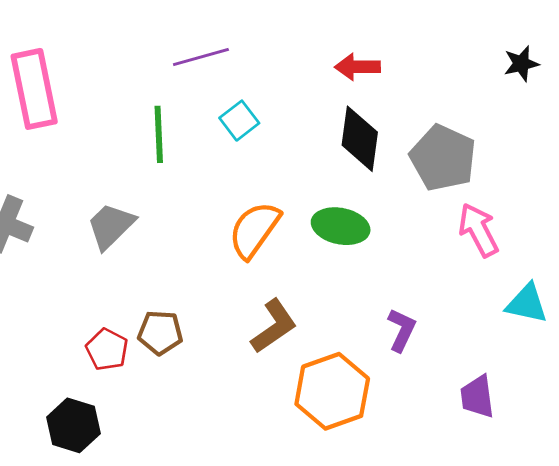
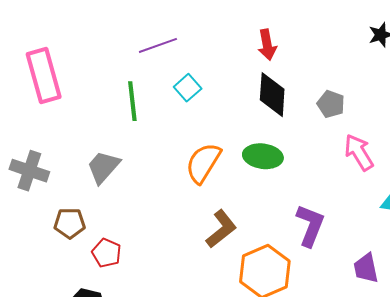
red arrow: (357, 67) -> (267, 45), turned -96
gray pentagon: (443, 158) -> (331, 104), size x0.6
purple L-shape: (402, 330) -> (310, 225), size x1.4
brown pentagon: (160, 333) -> (70, 223), moved

